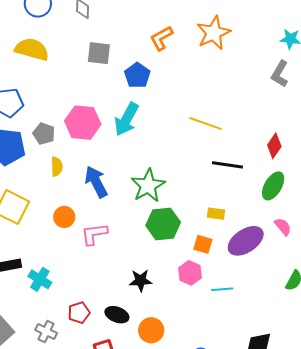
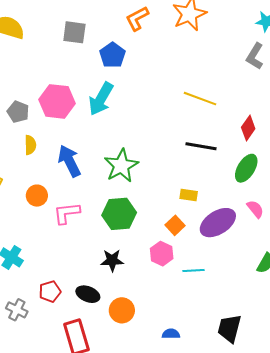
yellow line: (206, 124) -> (200, 99), moved
green hexagon: (163, 224) -> (119, 214), moved
orange square: (203, 244) -> (175, 225), turned 30

